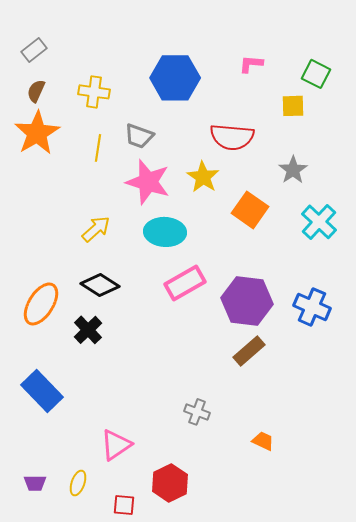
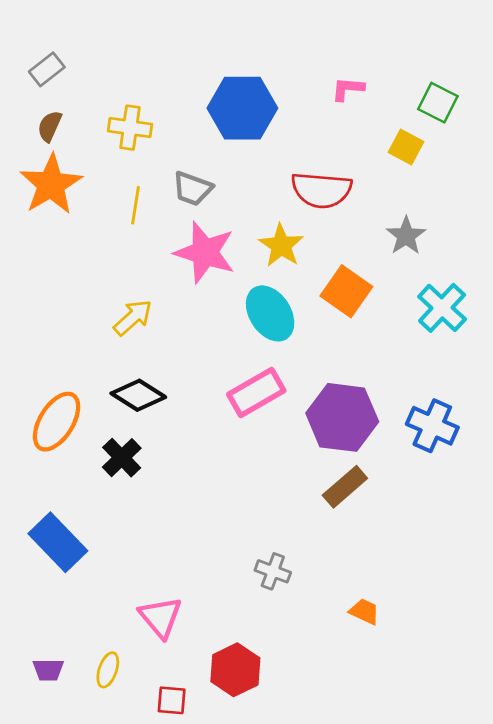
yellow square: (293, 106) -> (406, 147), turned 30
cyan ellipse: (165, 232) -> (270, 313), moved, turned 54
pink triangle: (116, 445) -> (161, 617), turned -36

